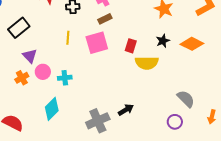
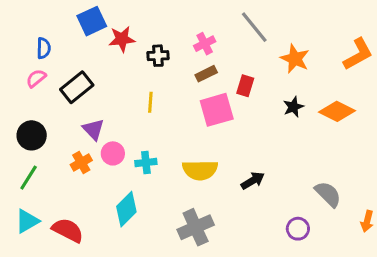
pink square: (97, 43) -> (217, 110), moved
red rectangle: (131, 46) -> (245, 86), moved
yellow semicircle: (147, 63) -> (200, 170), moved
black arrow: (126, 110) -> (253, 181), moved
purple circle: (175, 122) -> (298, 229), moved

